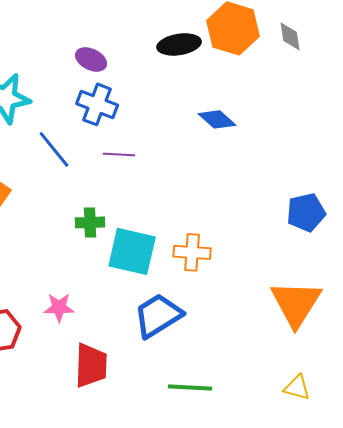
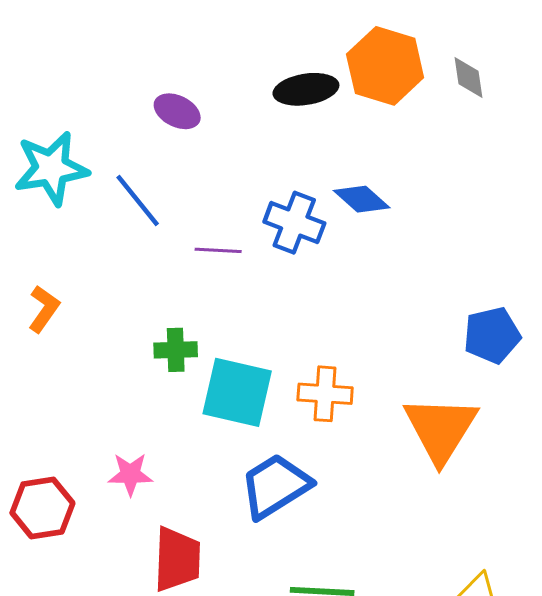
blue cross: (97, 104) -> (294, 223), moved
blue line: (54, 149) -> (138, 201), moved
orange triangle: (296, 303) -> (441, 429), moved

